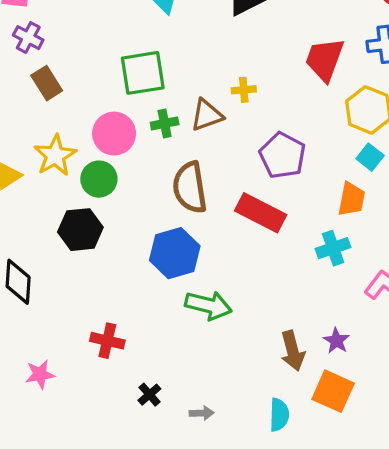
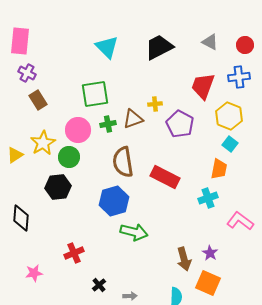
purple pentagon: (282, 155) -> (180, 124), moved
red cross: (107, 341) -> (74, 253), turned -36

